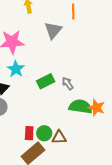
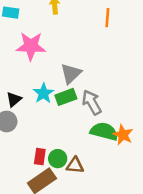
gray triangle: (53, 30) -> (71, 74), moved
cyan star: (16, 69) -> (43, 93), moved
gray arrow: (68, 83) -> (92, 102), size x1.5

